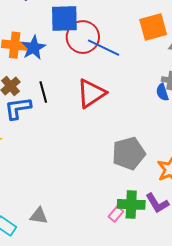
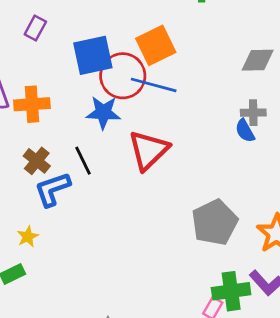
orange square: (153, 27) -> (156, 45), moved
blue star: (34, 48) -> (103, 113), moved, turned -30

